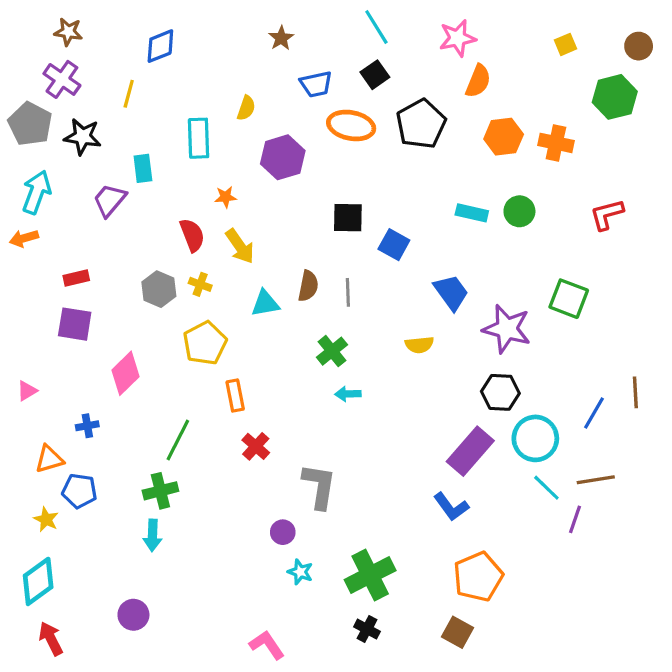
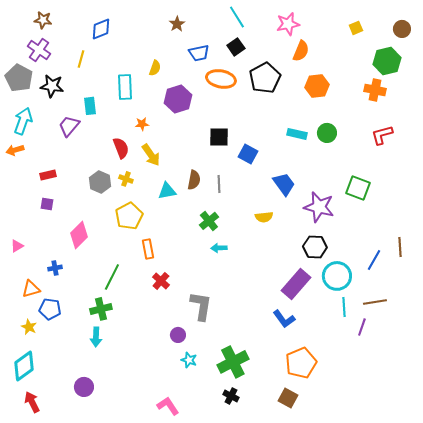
orange cross: (556, 143) -> (375, 90), moved
purple square: (75, 324) -> (47, 204), size x0.6
cyan line: (546, 488) -> (344, 307), turned 42

